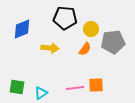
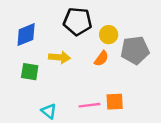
green square: (17, 87) -> (30, 72), moved
cyan triangle: (41, 93) -> (49, 111), turned -48

